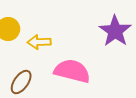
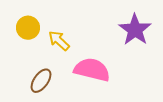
yellow arrow: (39, 42) -> (59, 41), turned 45

